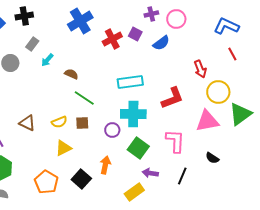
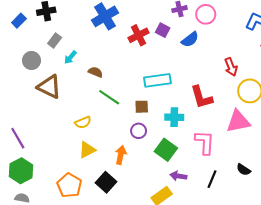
red L-shape: (172, 98) -> (202, 97), turned 95
cyan cross: (133, 114) -> (174, 117), moved, size x0.7
brown triangle: (27, 123) -> (49, 87), moved, size x1.4
brown square: (82, 123) -> (142, 107), moved
black semicircle: (212, 158) -> (244, 170), moved
orange arrow: (105, 165) -> (121, 155), moved

